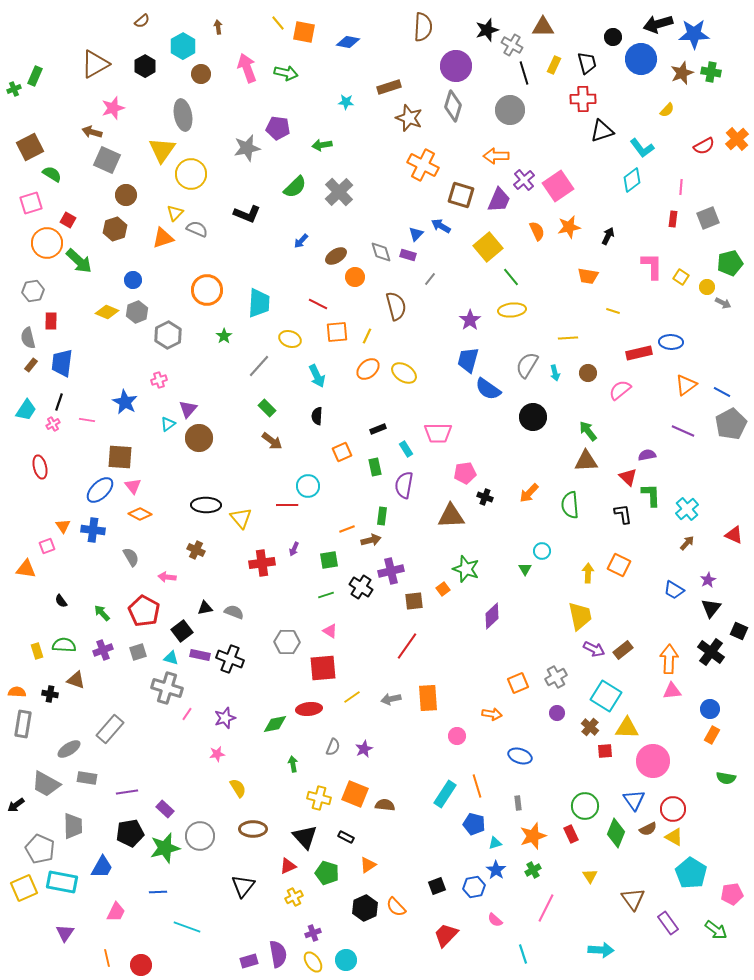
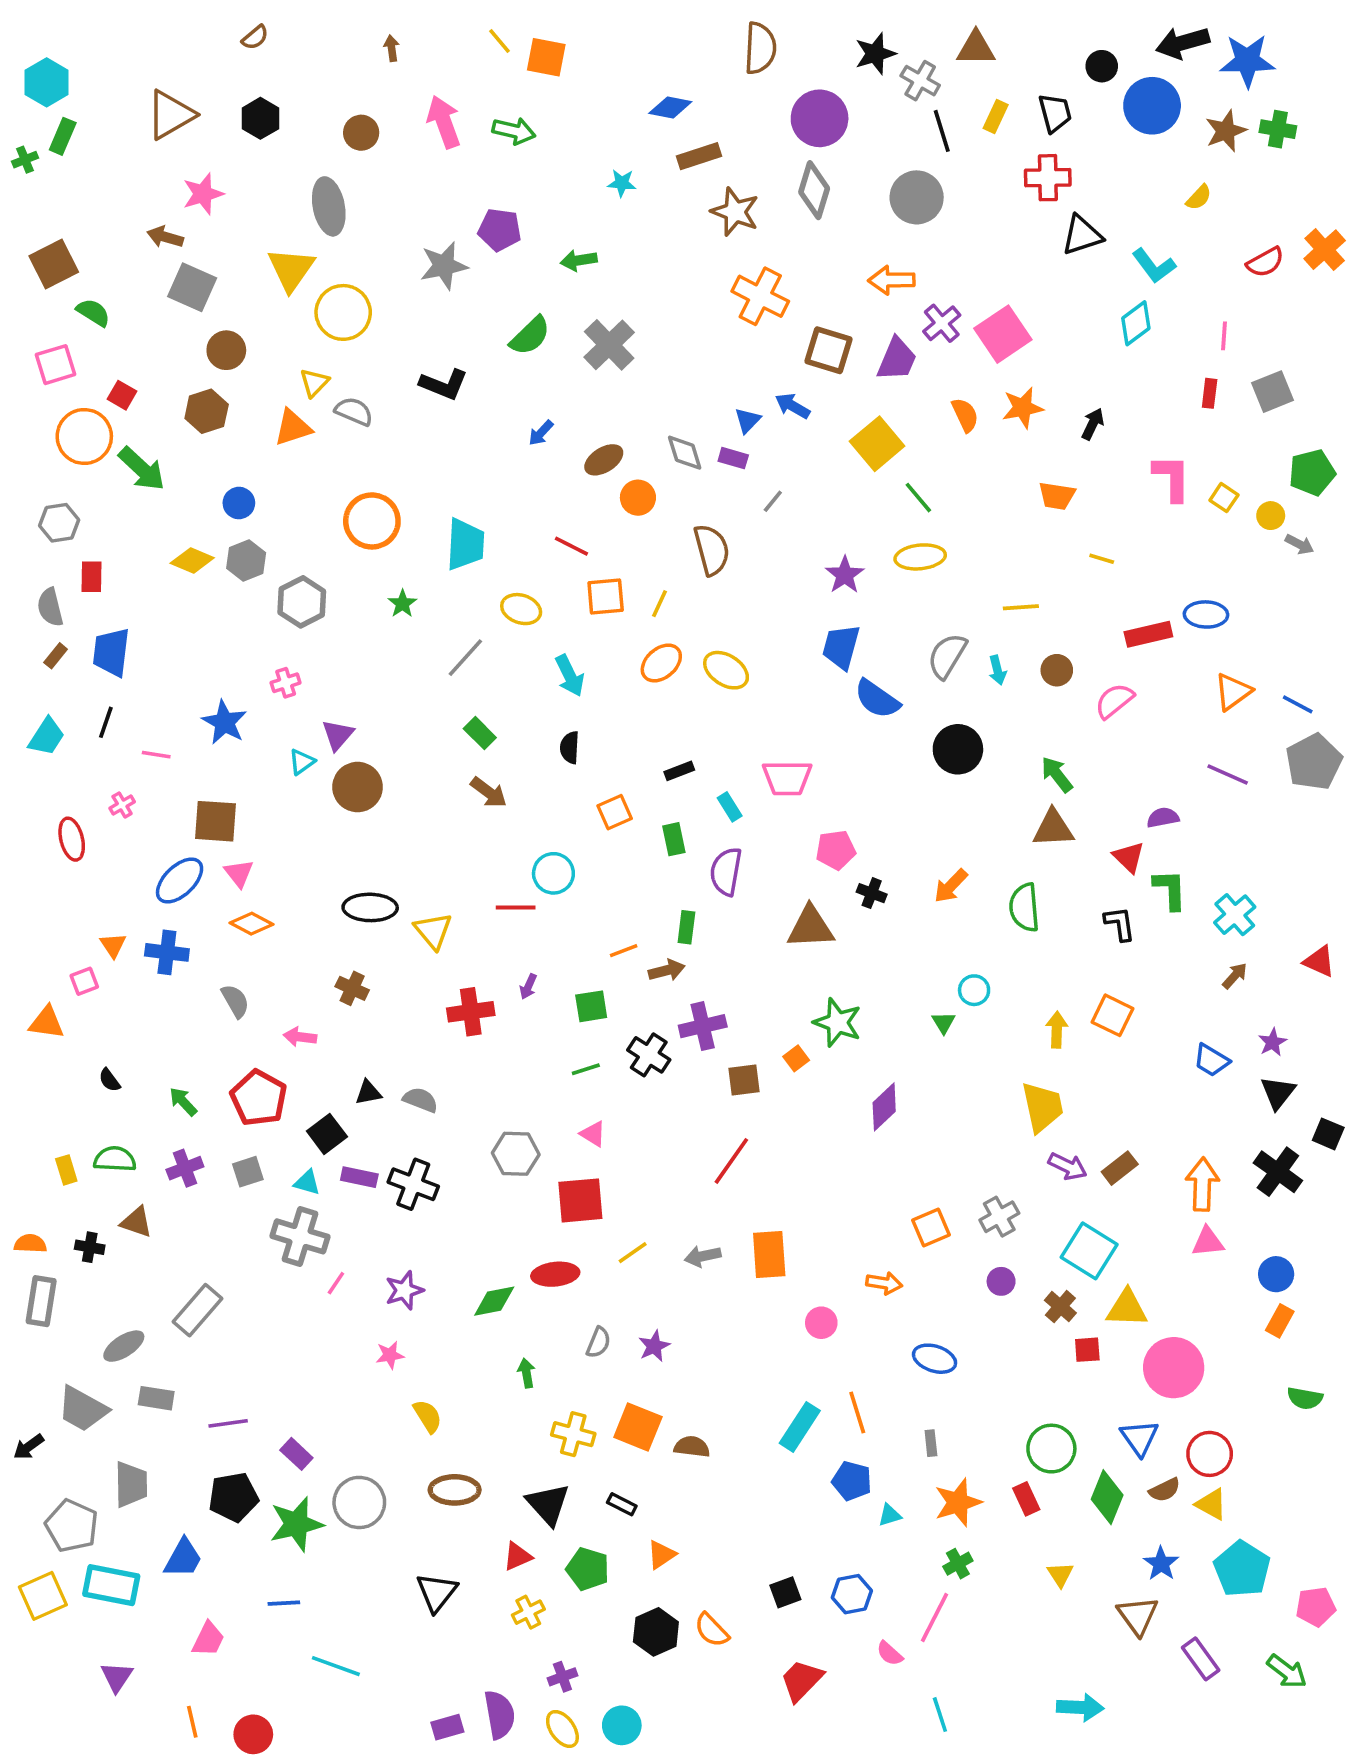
blue diamond: (348, 42) -> (670, 108), moved
cyan hexagon: (183, 46) -> (47, 82), moved
pink cross: (53, 424) -> (122, 805), moved
blue star: (496, 870) -> (1161, 1564), moved
pink line: (546, 908) -> (935, 1618), moved

